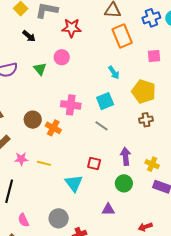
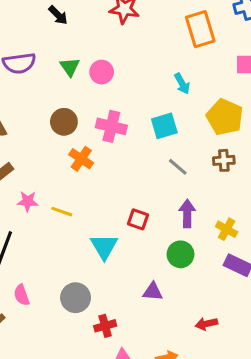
pink circle: (62, 57) -> (102, 72), moved
brown circle: (33, 120) -> (64, 122), moved
gray line: (101, 126) -> (178, 167), moved

